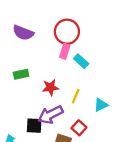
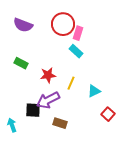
pink rectangle: (65, 51) -> (78, 33), moved
green rectangle: (21, 74) -> (21, 63), turned 40
red square: (79, 128) -> (108, 114), moved

